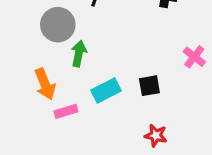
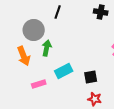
orange arrow: (45, 84) -> (24, 56), moved
black square: (149, 86) -> (91, 77), moved

